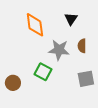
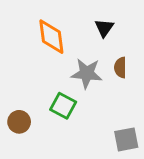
gray square: (86, 79) -> (126, 139), moved

